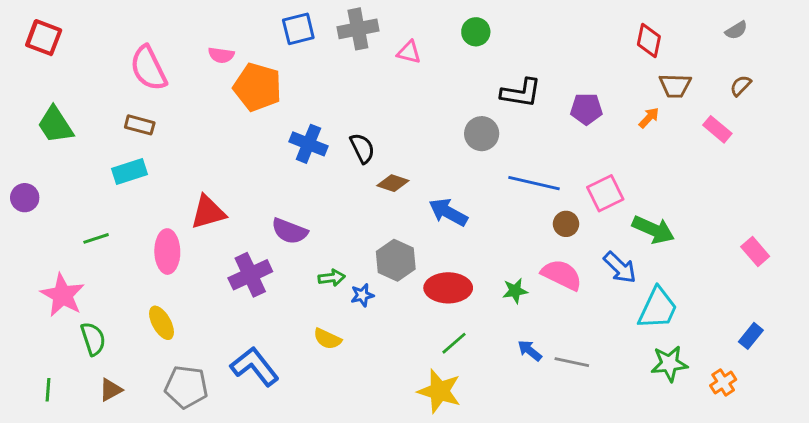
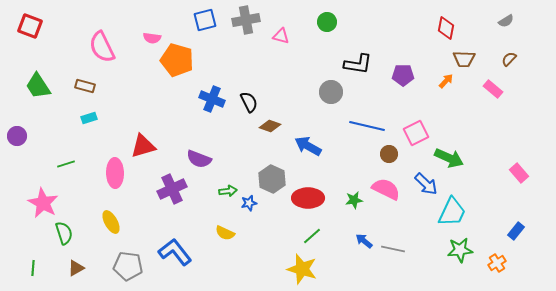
brown rectangle: (140, 125) -> (85, 86), moved
cyan rectangle: (129, 171) -> (89, 118), size x0.7

